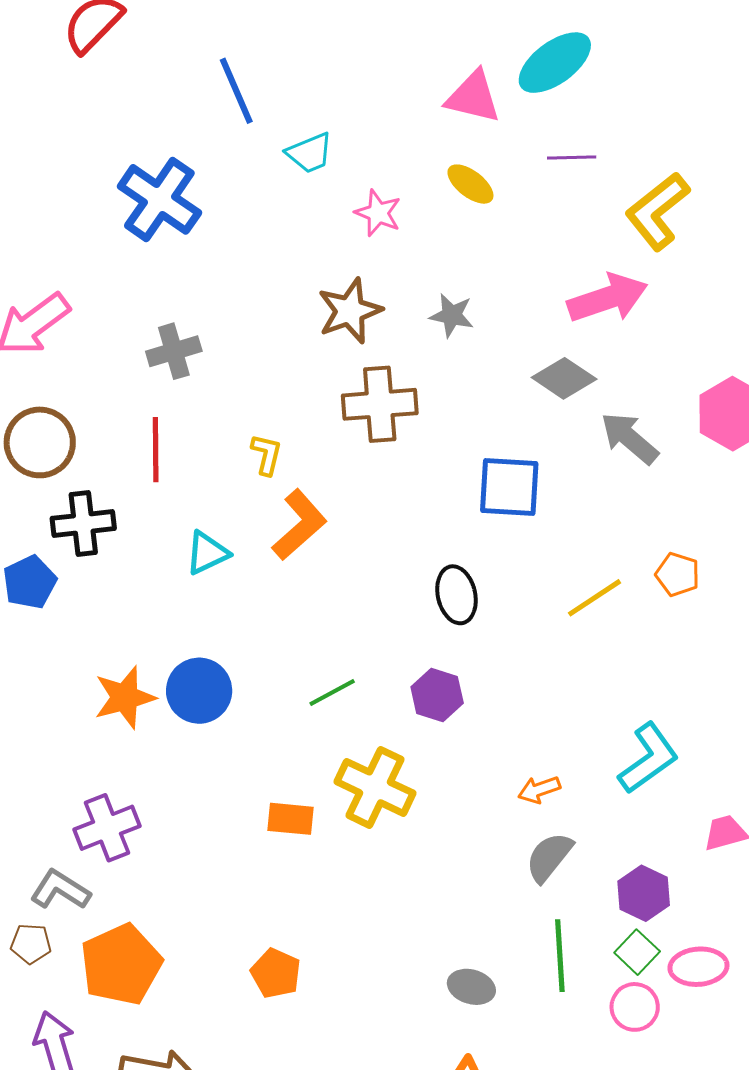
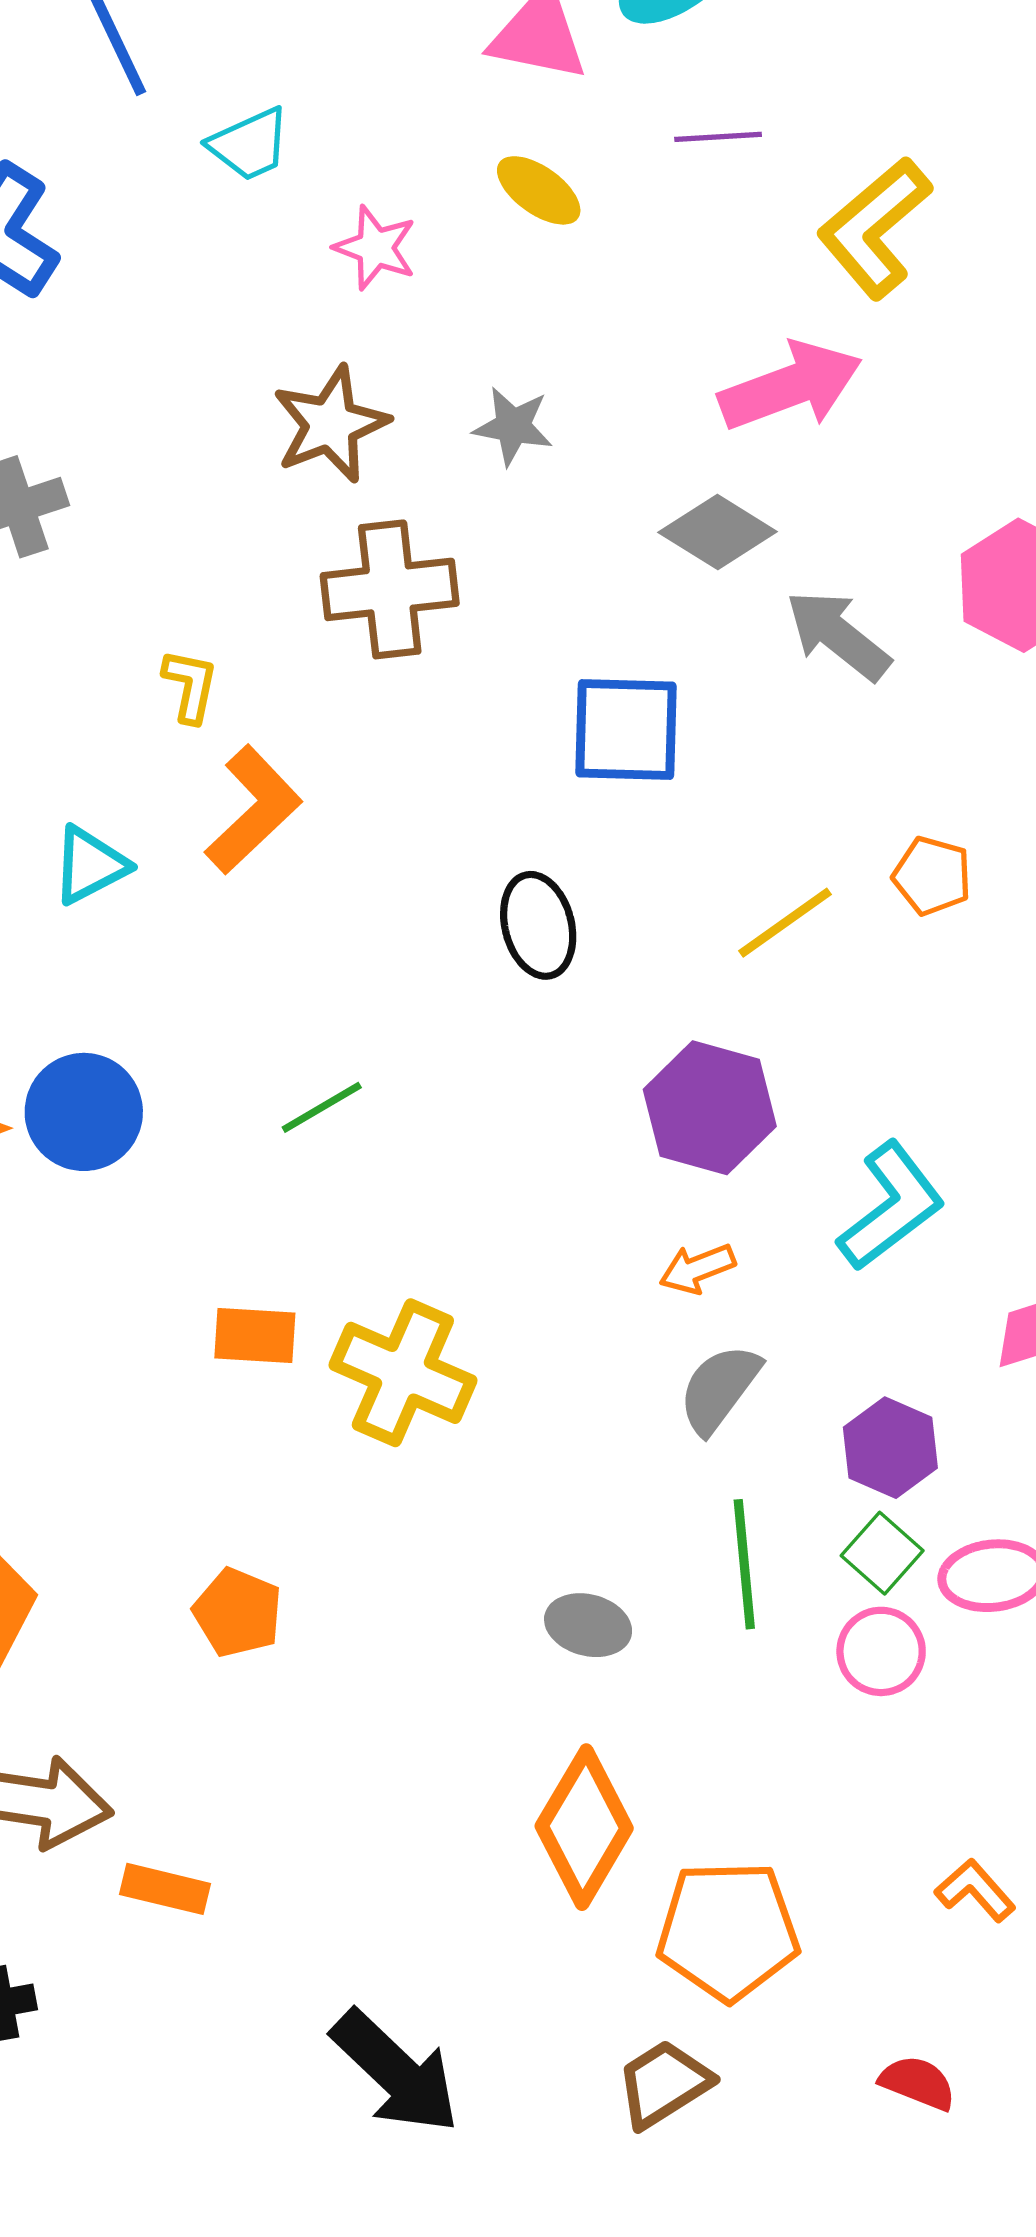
purple hexagon: (437, 695) -> (710, 1108), moved, size x1.4
yellow cross: (375, 787) -> (403, 1373), moved

